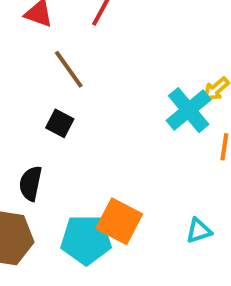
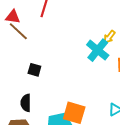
brown line: (69, 69) -> (18, 31), moved

